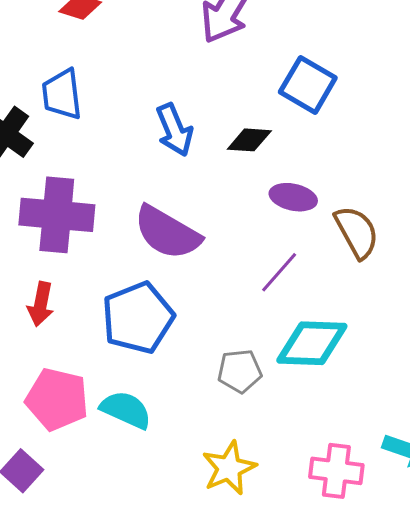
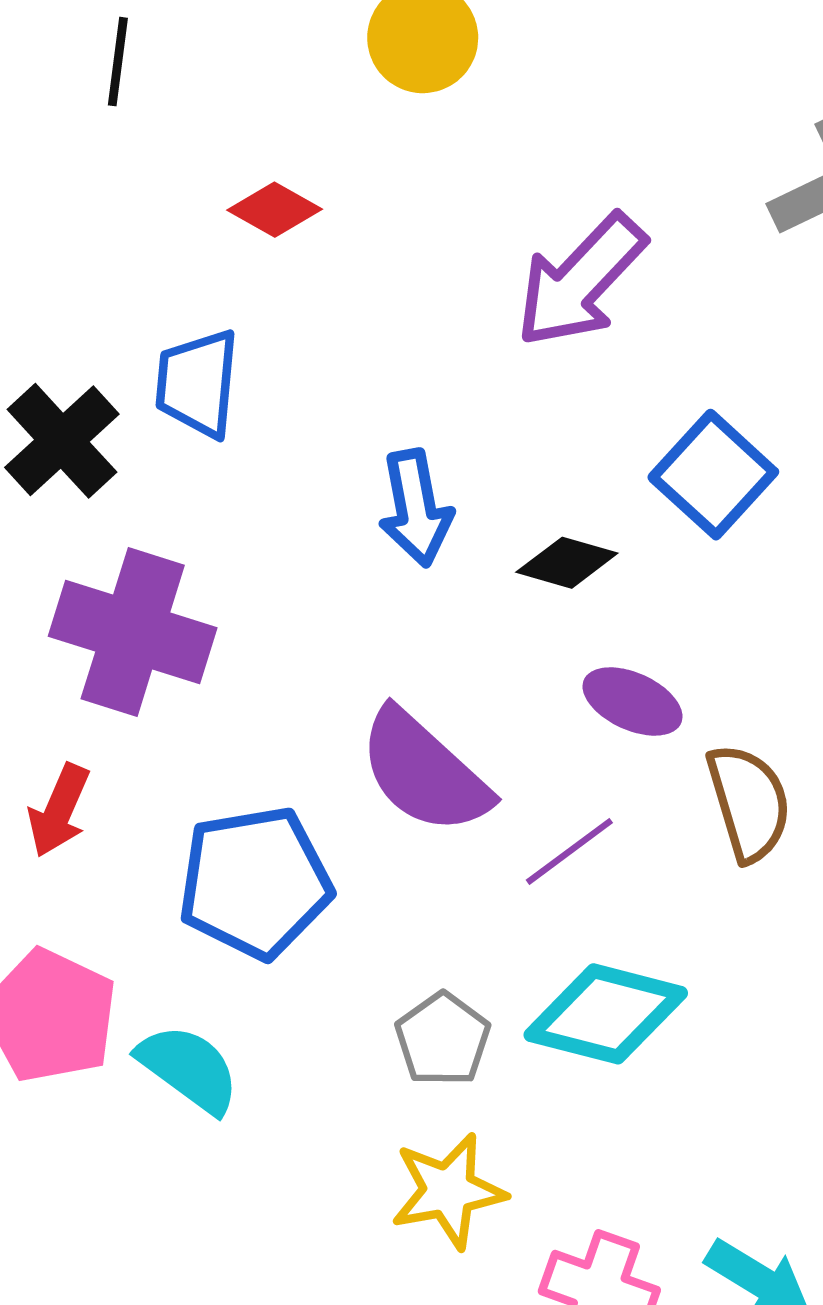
purple semicircle: (167, 233) -> (424, 772), moved
gray pentagon: (240, 371) -> (443, 1039), turned 30
yellow star: (229, 468) -> (448, 1191), moved

